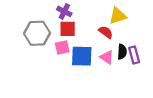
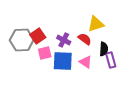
purple cross: (64, 11) -> (64, 40), moved
red square: (68, 29) -> (38, 36), moved, turned -35
black semicircle: (122, 52) -> (104, 49), moved

